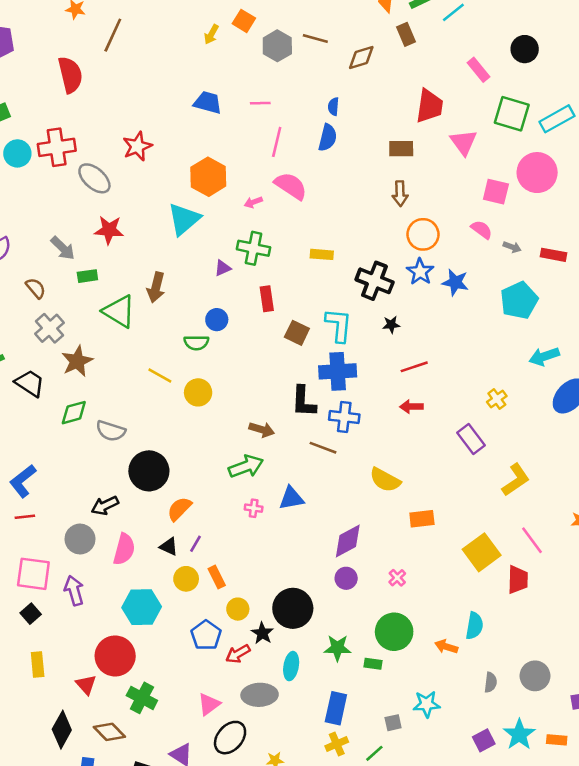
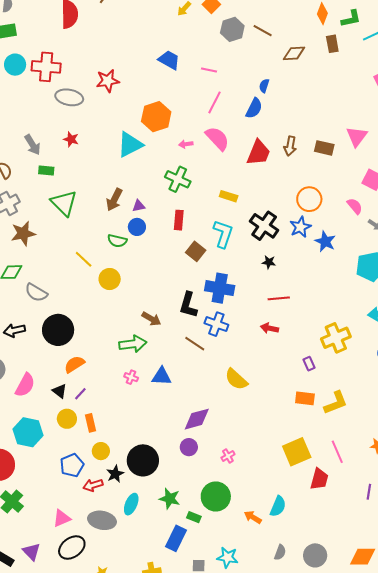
red trapezoid: (429, 106) -> (259, 153), moved
brown rectangle: (401, 149) -> (324, 148), moved
gray ellipse: (94, 178) -> (69, 97), turned -44
brown arrow: (400, 193) -> (290, 146), moved
red star: (109, 230) -> (71, 139), size x0.7
purple triangle: (223, 268) -> (139, 206), moved
brown arrow: (156, 287) -> (114, 200), moved
cyan L-shape: (339, 325) -> (223, 234), moved
yellow cross: (497, 399) -> (336, 338), size x1.8
purple rectangle: (471, 439) -> (309, 364), size x0.6
black arrow: (105, 506) -> (14, 330), moved
orange rectangle: (422, 519) -> (305, 398), moved
blue rectangle: (336, 708) -> (176, 538), moved

